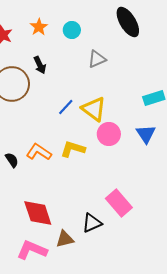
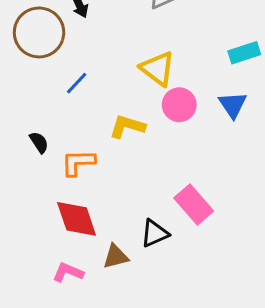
blue line: (66, 107) -> (77, 83), moved
orange L-shape: (39, 152) -> (78, 163), moved, turned -35
pink L-shape: (32, 250) -> (68, 272), size x0.7

